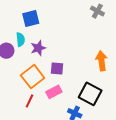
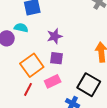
cyan semicircle: (20, 39) -> (21, 28), turned -72
purple star: (38, 48) -> (55, 36), moved

